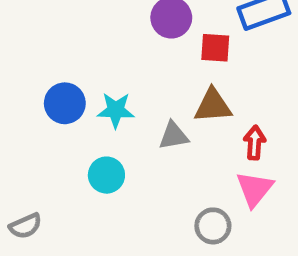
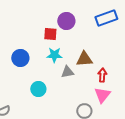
red square: (215, 48) -> (50, 34), moved
cyan star: (116, 110) -> (54, 55), moved

